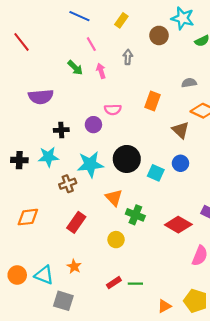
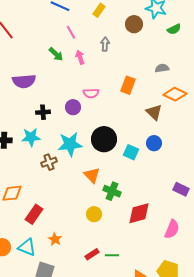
red rectangle: (76, 222) -> (34, 214), moved
red diamond: (178, 225) -> (139, 213), moved, turned -45

